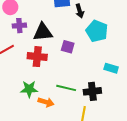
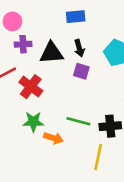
black arrow: (80, 11) -> (79, 48), moved
red cross: (37, 57) -> (31, 87), moved, turned 30

